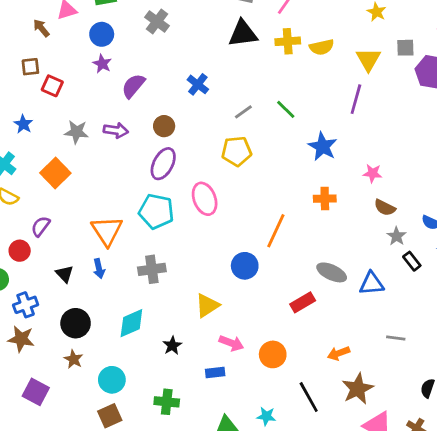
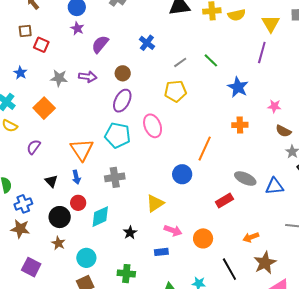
red circle: (20, 251) -> (78, 203), moved

